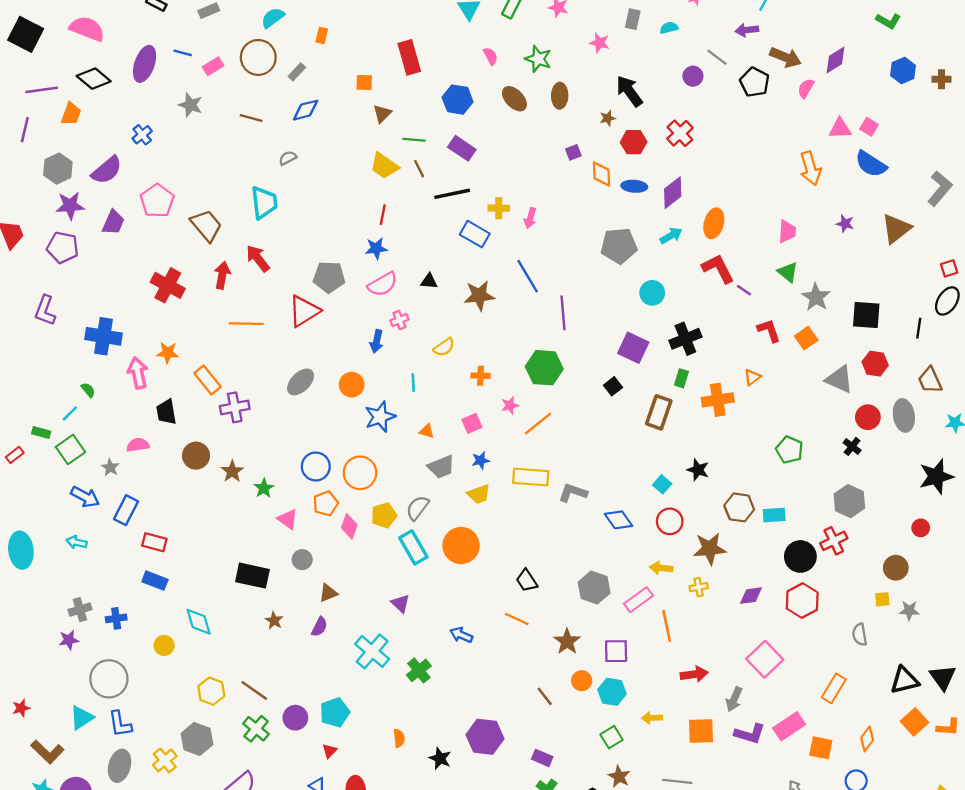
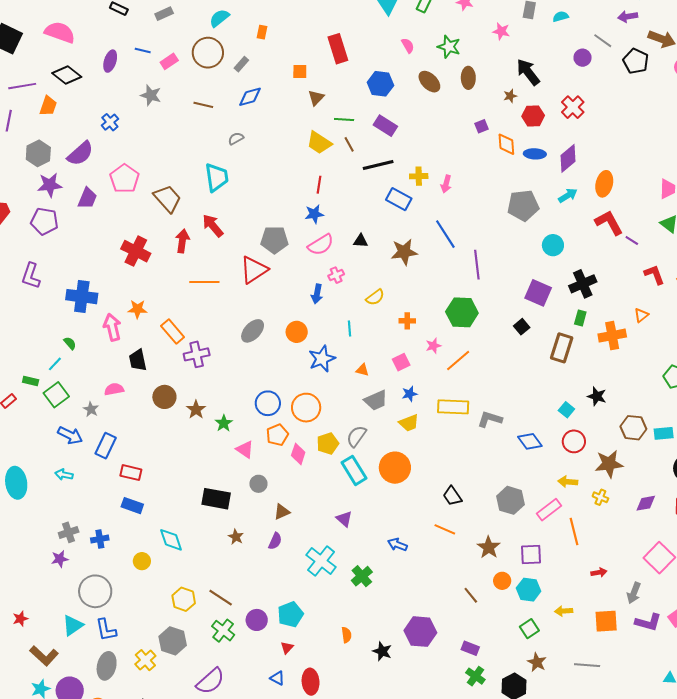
purple ellipse: (145, 64) -> (110, 61), size x0.7
yellow cross: (699, 587) -> (600, 497), turned 35
red arrow: (694, 674) -> (599, 572), size x0.7

